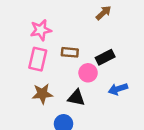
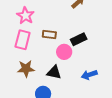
pink star: (41, 30) -> (25, 16), turned -30
blue arrow: (118, 89) -> (89, 75), moved

